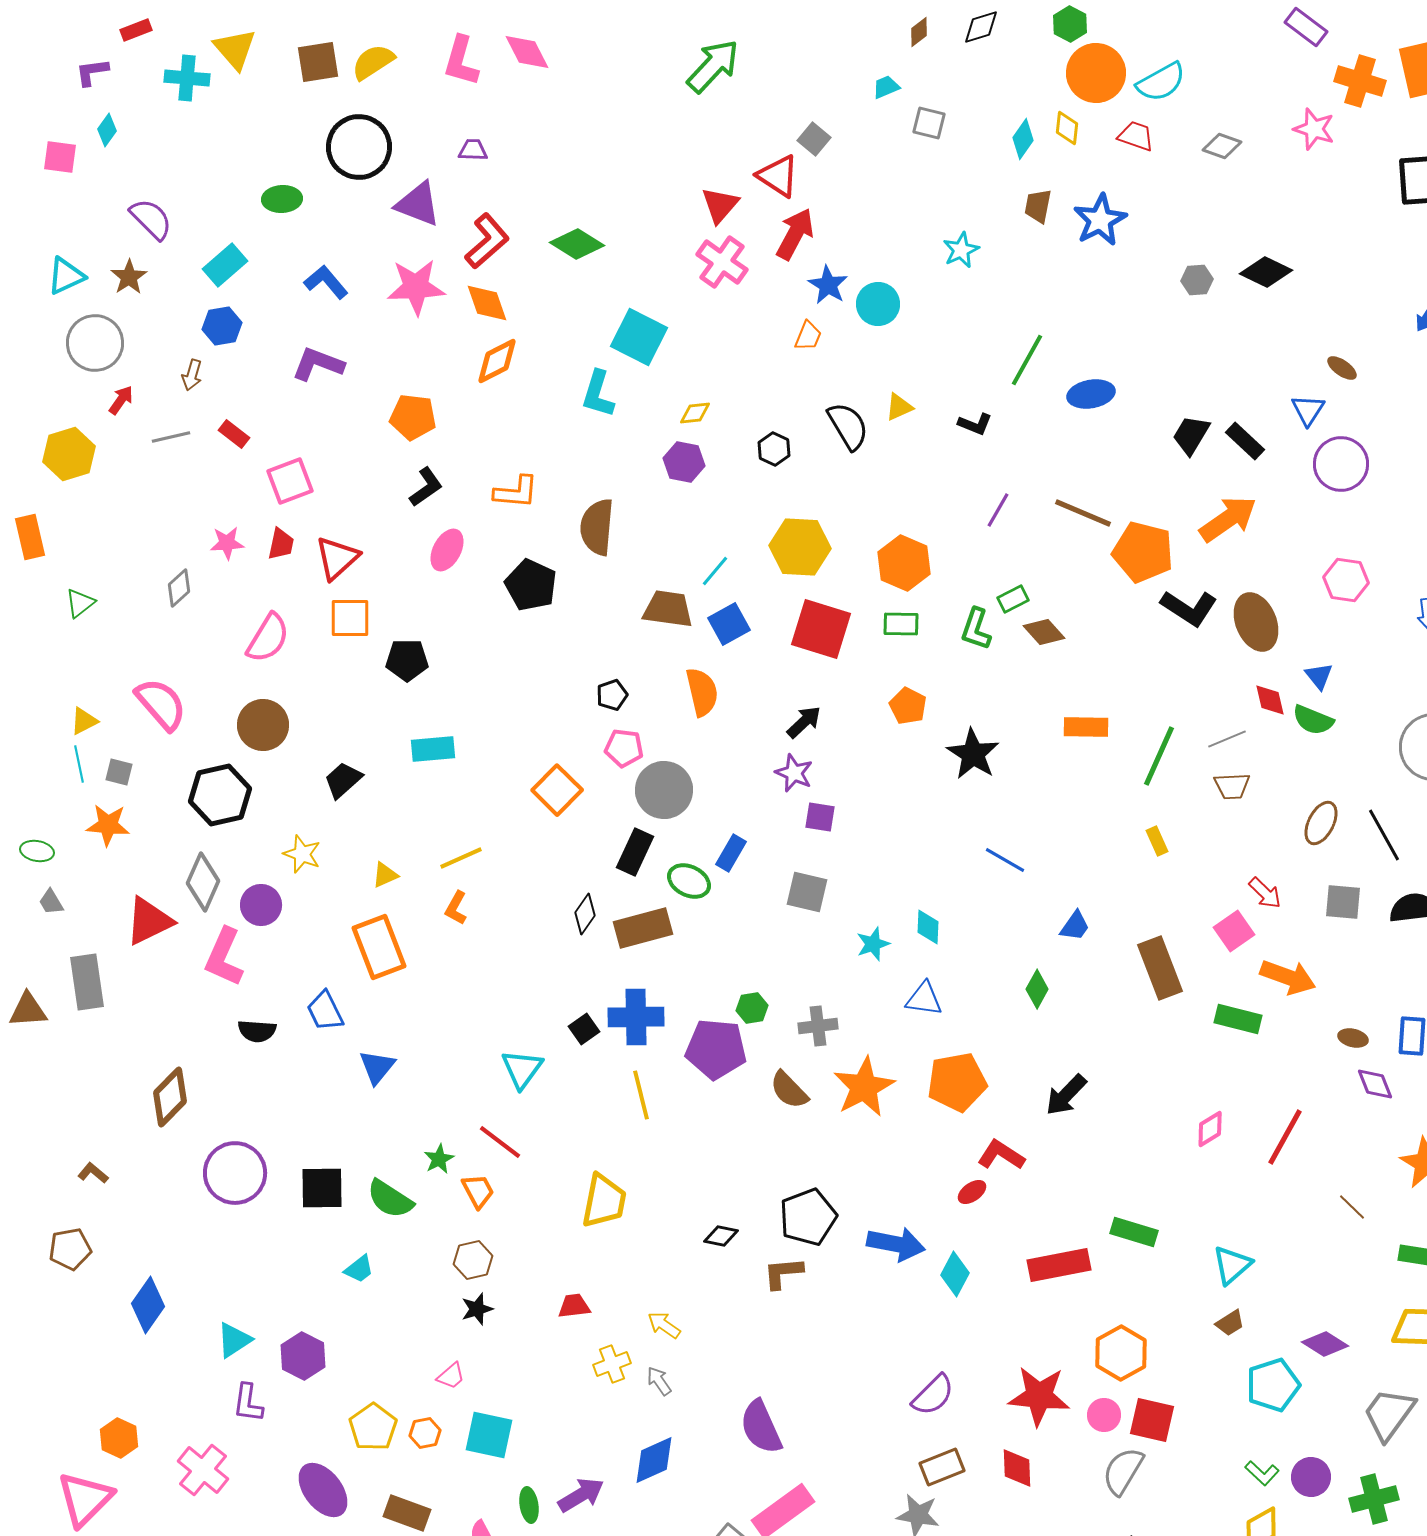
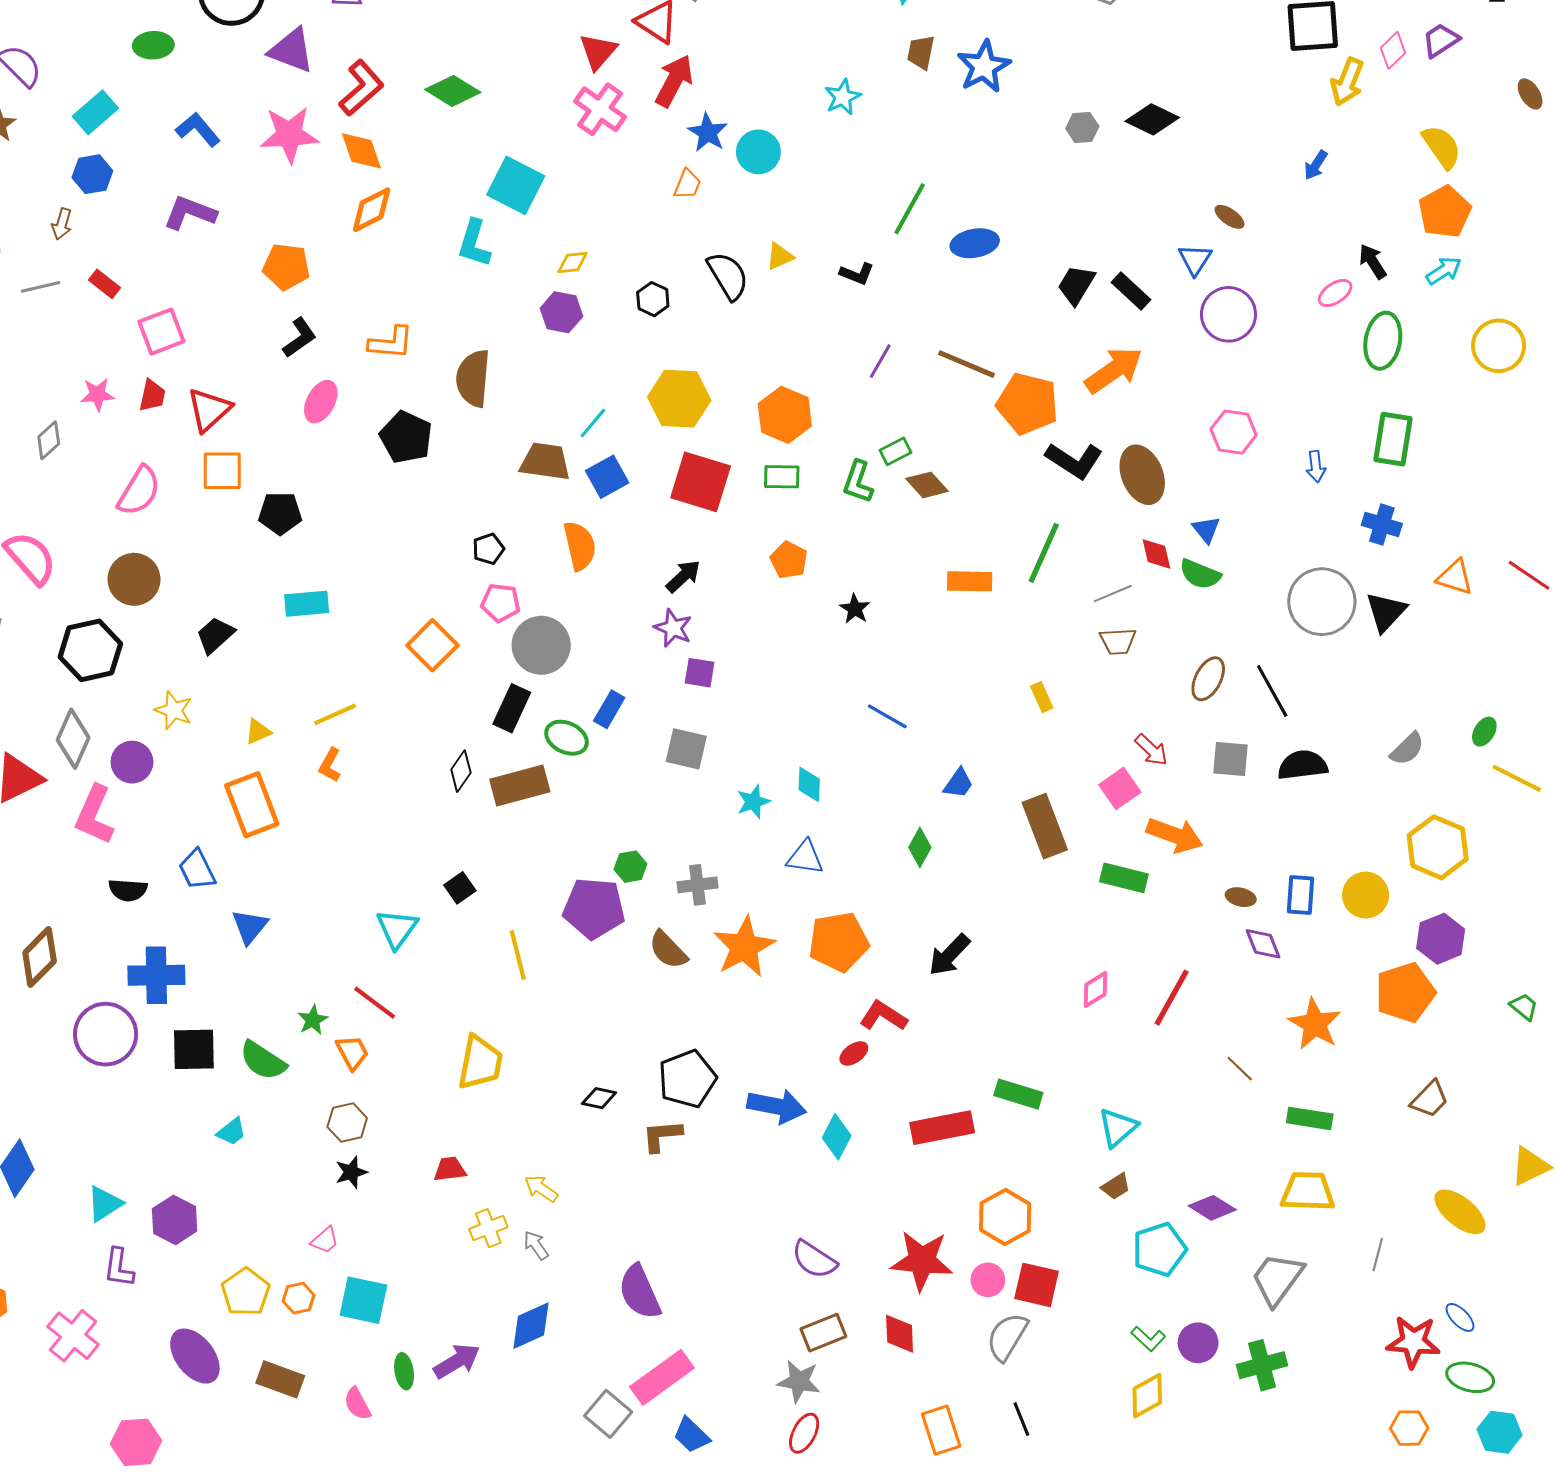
black star: (973, 754) -> (855, 609), size x0.6
green line: (1159, 756) -> (1044, 553), moved
blue cross: (636, 1017) -> (156, 975), moved
purple semicircle: (933, 1395) -> (814, 1260), turned 78

